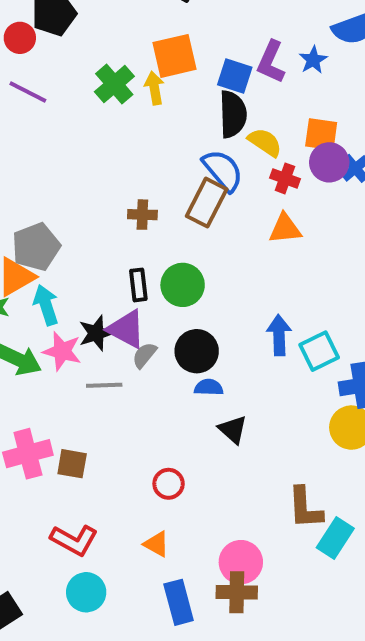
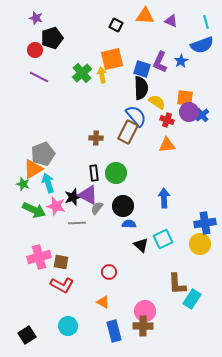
cyan square: (319, 351) -> (163, 239), moved
red L-shape: (74, 540) -> (62, 285), moved

